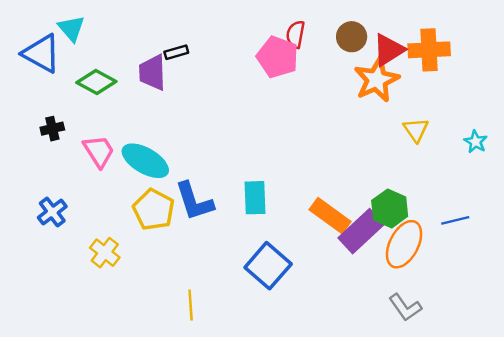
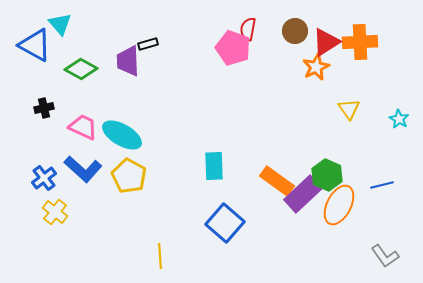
orange star: (377, 80) -> (316, 67), size x0.7
pink trapezoid: (99, 151) -> (83, 127), turned -32
blue L-shape: (194, 201) -> (83, 169), moved, turned -30
yellow cross: (105, 253) -> (55, 212), moved
gray L-shape: (405, 307) -> (385, 256), moved

